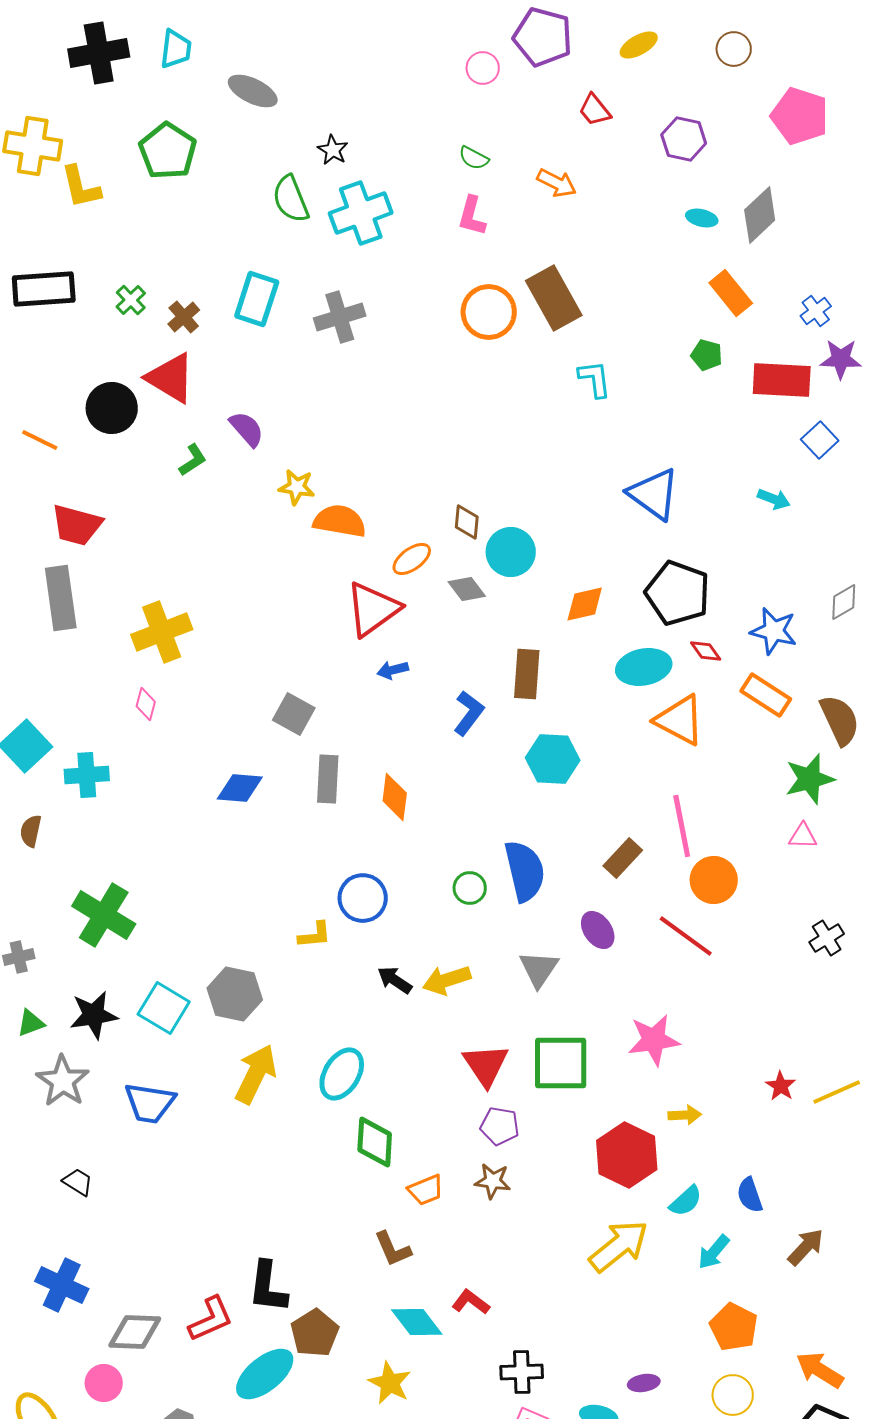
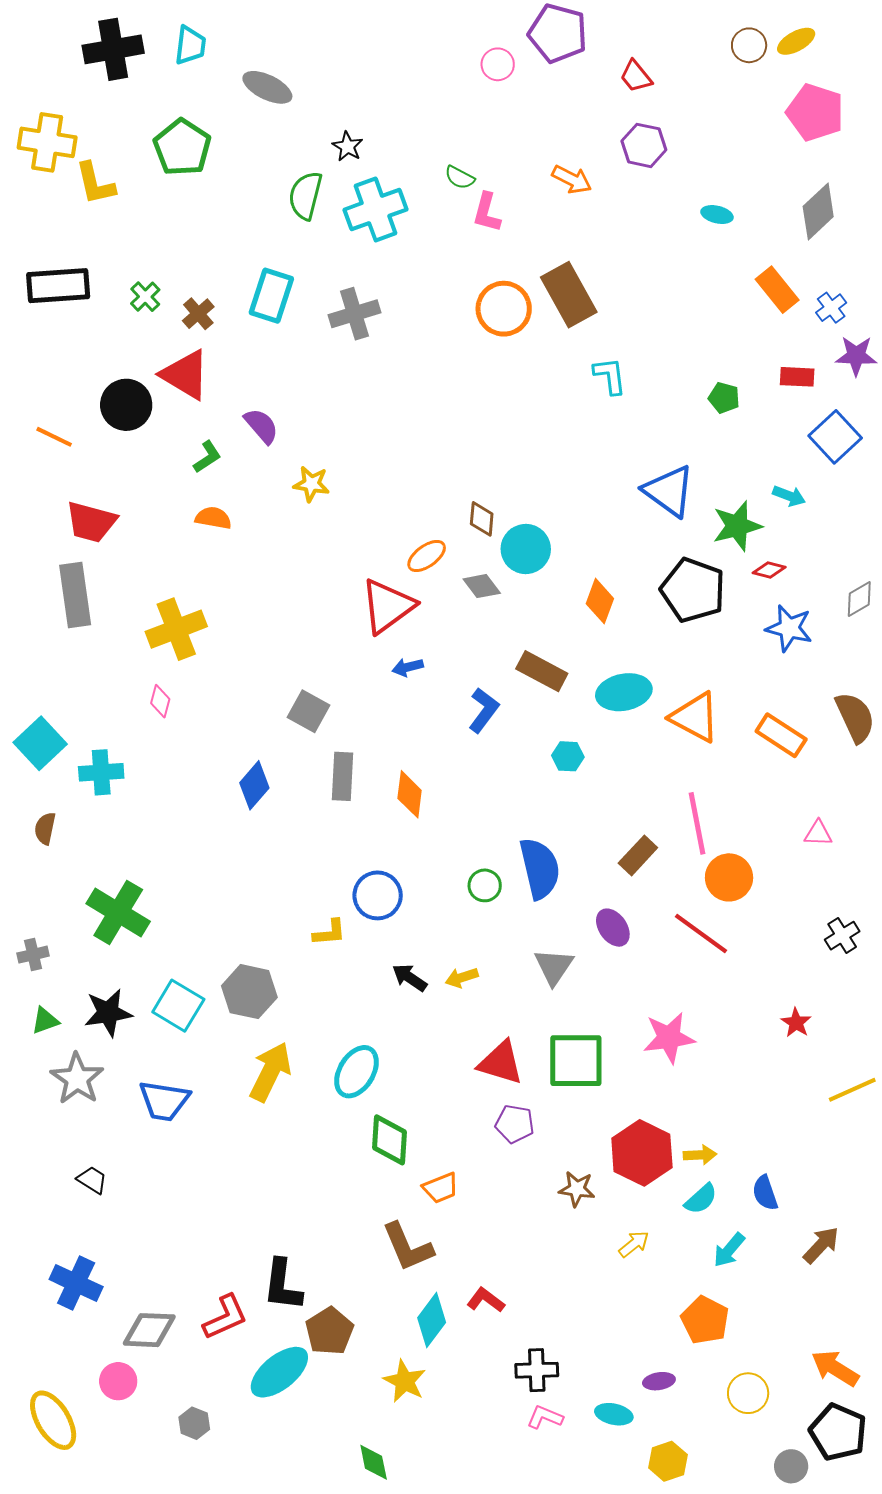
yellow ellipse: (639, 45) -> (796, 41), moved
red trapezoid: (595, 110) -> (636, 76), moved
purple hexagon: (684, 139) -> (644, 145), moved
green semicircle: (474, 158) -> (460, 177), moved
green semicircle: (291, 199) -> (305, 195), turned 36
gray diamond: (760, 215) -> (818, 212), moved
orange rectangle: (731, 293) -> (777, 290), moved
green pentagon: (707, 355) -> (724, 398), moved
red rectangle: (782, 380) -> (797, 377), size x0.6
blue square: (820, 440) -> (835, 437), size x1.4
orange semicircle: (340, 521) -> (213, 518), moved, size x0.7
orange diamond: (585, 604) -> (600, 601), turned -57
red diamond: (706, 651) -> (769, 570), moved, turned -40
cyan ellipse: (644, 667) -> (624, 692), moved
brown rectangle: (527, 674) -> (542, 671), turned -66
orange rectangle: (766, 695) -> (781, 735), moved
cyan hexagon: (553, 759) -> (568, 756), size x0.6
green star: (810, 779) -> (737, 526), moved
blue diamond: (240, 788) -> (254, 785), turned -54
yellow arrow: (447, 980) -> (462, 978), size x0.7
red triangle: (486, 1065) -> (501, 1063), turned -39
red star: (781, 1086) -> (796, 1023), moved
yellow arrow: (685, 1115) -> (700, 1155), moved
brown star: (493, 1181) -> (577, 1189), moved
yellow arrow: (619, 1246) -> (634, 1244), size x0.5
brown L-shape: (393, 1249) -> (408, 1247), size x1.4
cyan diamond: (417, 1322) -> (432, 1320), turned 74
orange pentagon: (734, 1327) -> (705, 1320), moved

